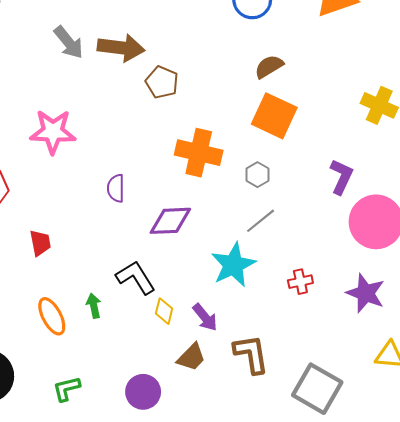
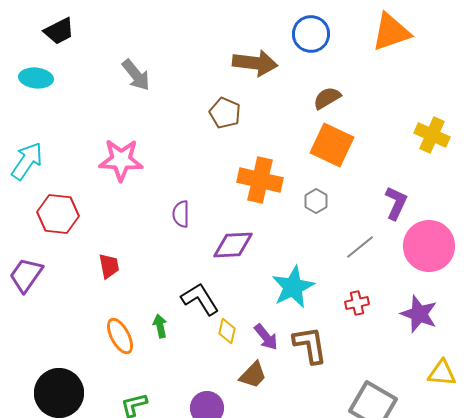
brown arrow: (121, 48) -> (255, 63), moved
gray line: (261, 221) -> (360, 247), moved
brown L-shape: (251, 354) -> (310, 345), moved

